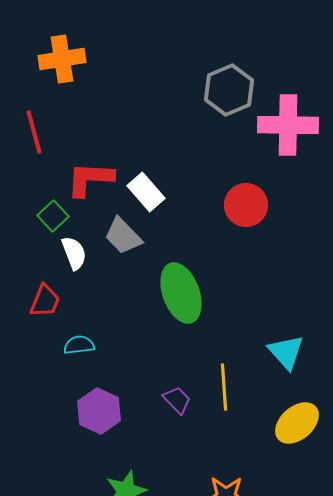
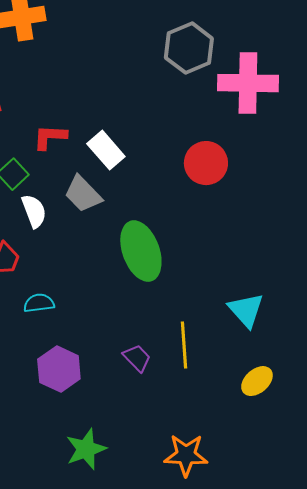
red L-shape: (90, 179) -> (50, 137), size x0.7
yellow ellipse: (297, 423) -> (257, 381), size x0.7

